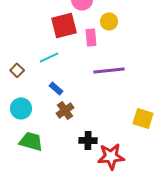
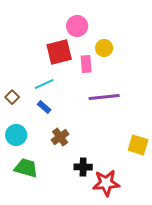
blue rectangle: (56, 88) -> (44, 107), moved

